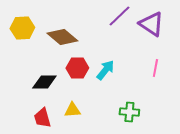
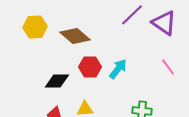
pink line: (155, 68) -> (168, 67), turned -48

